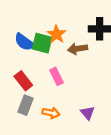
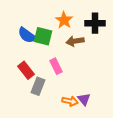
orange star: (56, 34) -> (64, 20), moved
gray rectangle: (26, 105) -> (38, 86), moved
orange arrow: (51, 113) -> (70, 101), moved

